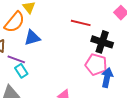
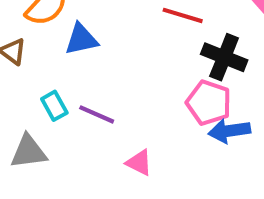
purple line: (16, 59) -> (97, 114), moved
blue arrow: (107, 78) -> (229, 131), turned -114

